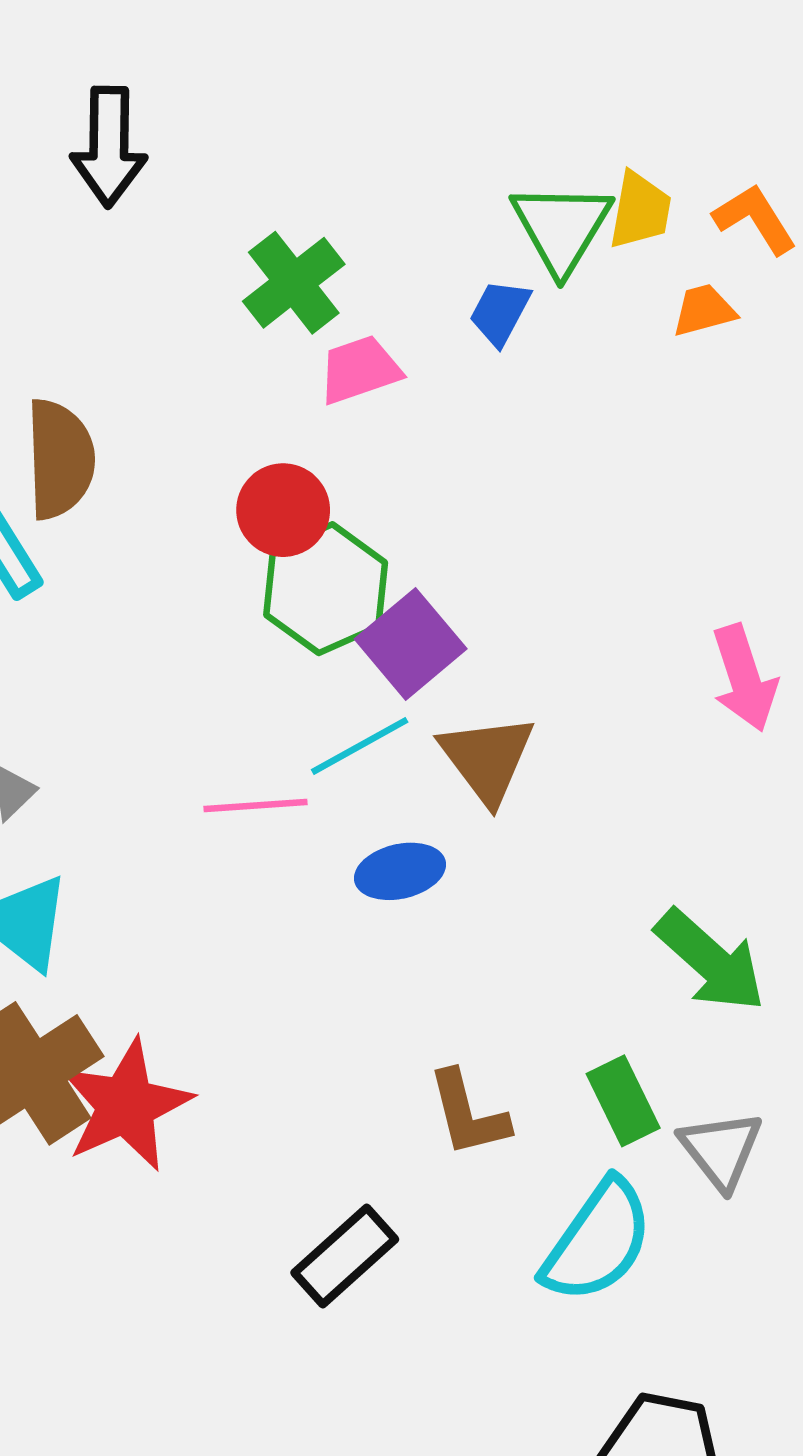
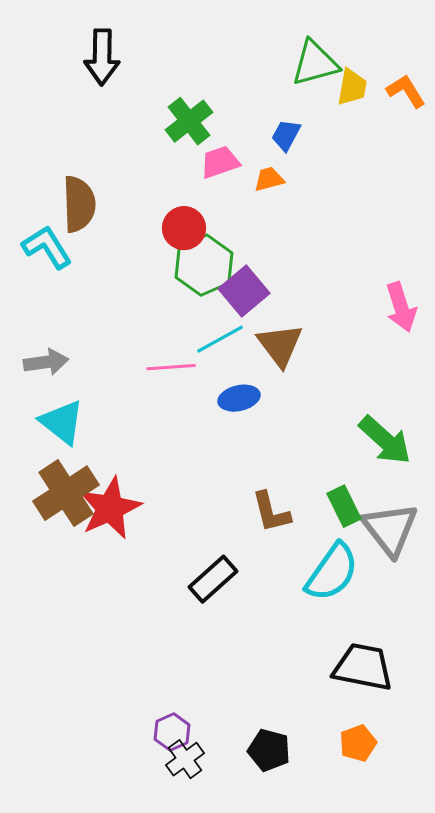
green triangle: (562, 227) -> (315, 63), moved, turned 44
orange trapezoid: (704, 310) -> (269, 179), moved
gray triangle: (721, 1150) -> (390, 529), size x1.4

